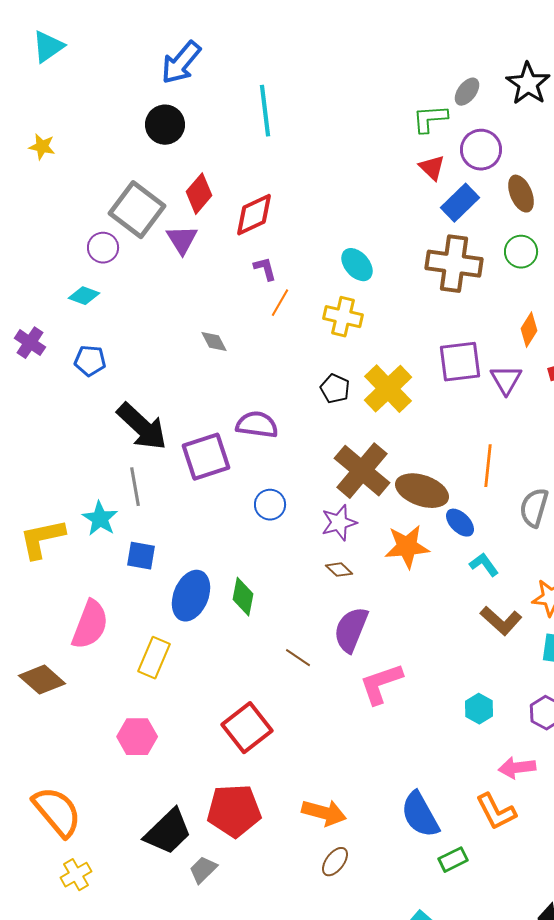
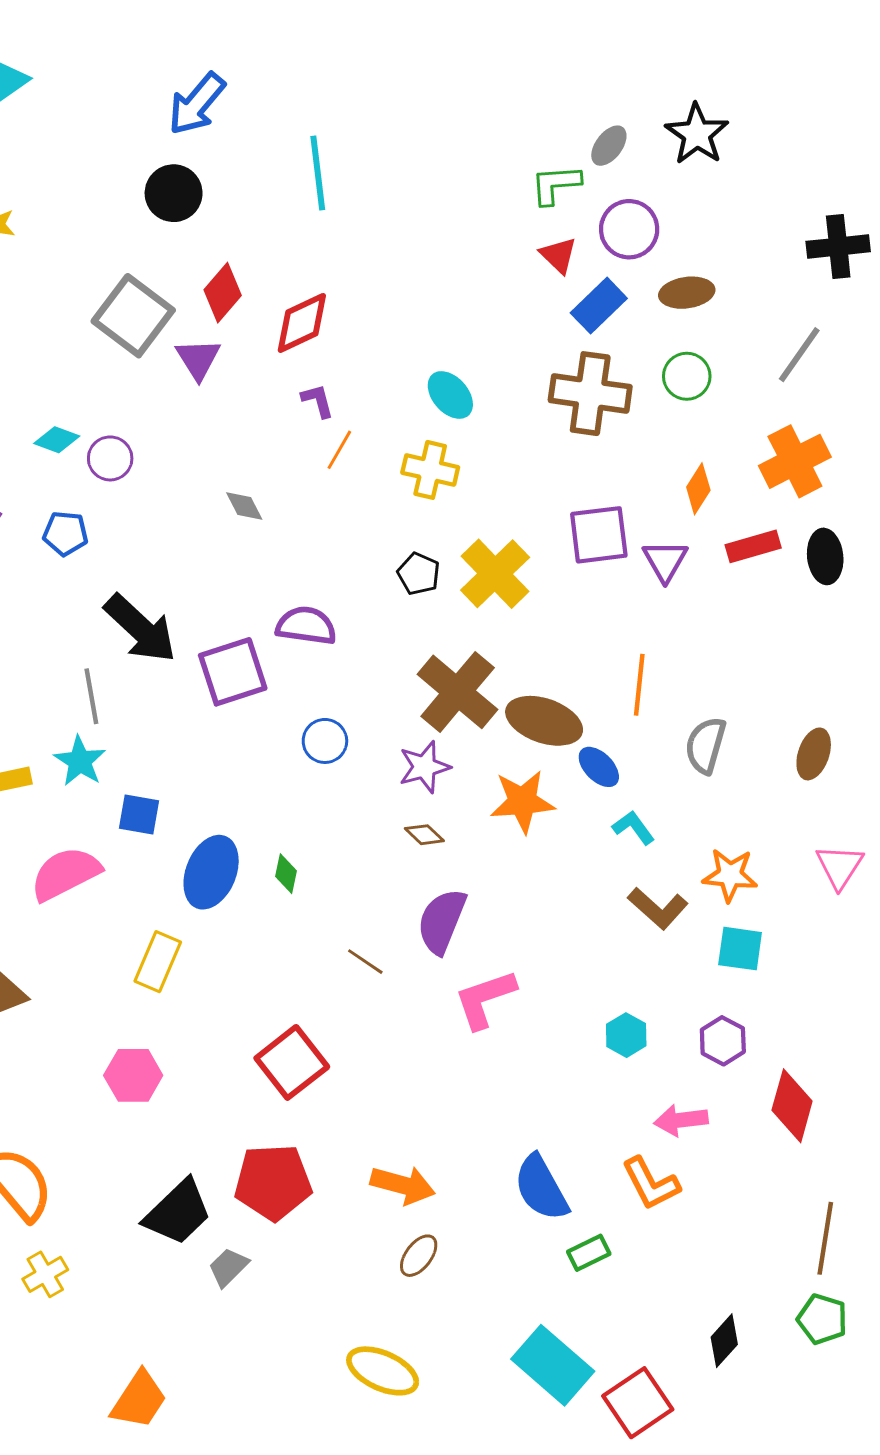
brown ellipse: (521, 194) -> (687, 293), turned -75
purple circle: (103, 248) -> (110, 458), moved
gray line: (135, 487) -> (91, 696), moved
green diamond: (243, 597) -> (286, 874), size x0.7
pink semicircle: (90, 625) -> (65, 874), moved, turned -138

